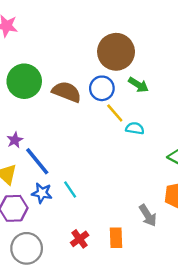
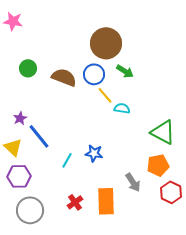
green circle: (24, 81) -> (28, 68), size x0.6
cyan line: (70, 190) -> (67, 160), turned 63
blue star: (42, 193) -> (94, 153), moved
orange rectangle: (116, 238) -> (106, 201), size x1.5

